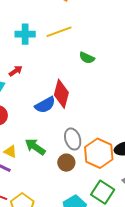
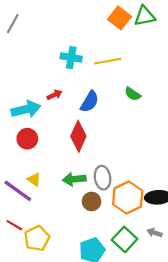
red diamond: (61, 94) -> (78, 136), moved
blue semicircle: (45, 105) -> (90, 102), moved, turned -40
green arrow: (35, 147) -> (74, 179), moved, turned -50

